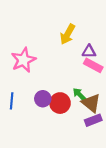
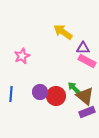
yellow arrow: (68, 34) -> (63, 32), turned 96
pink star: (23, 60) -> (22, 56), size x0.7

